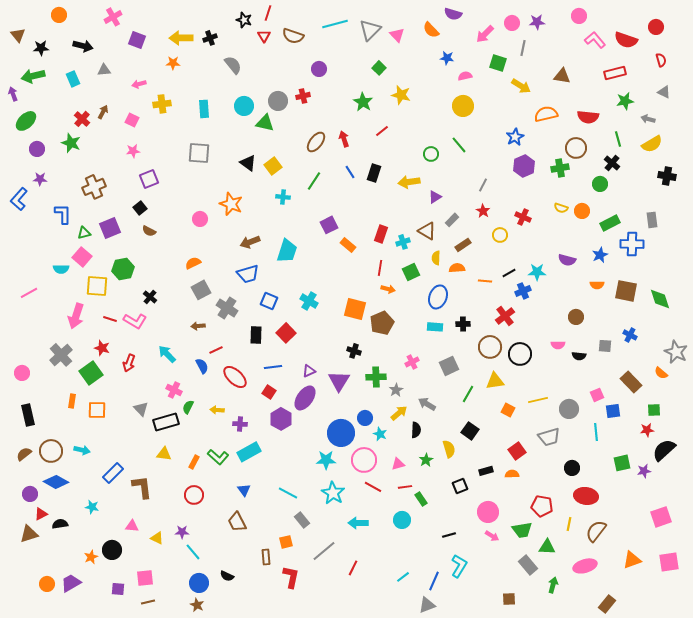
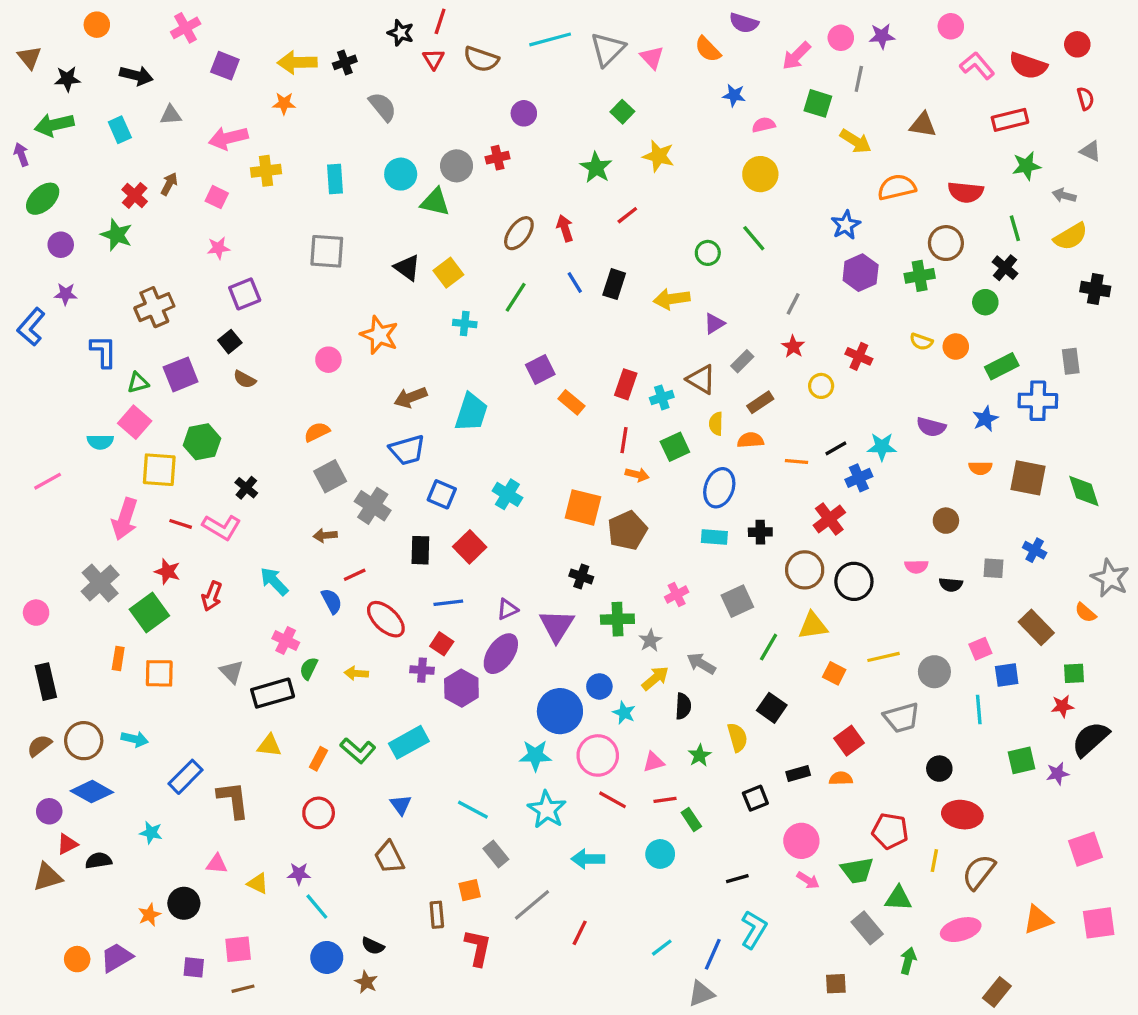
pink arrow: (139, 84) -> (228, 138), size x1.6
purple cross: (240, 424) -> (422, 670), moved
brown star: (197, 605) -> (366, 982), moved

